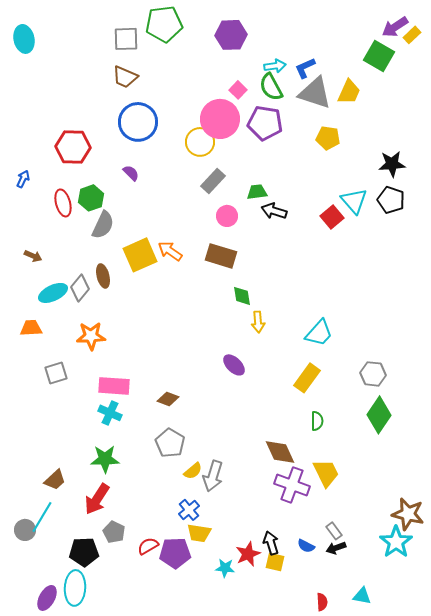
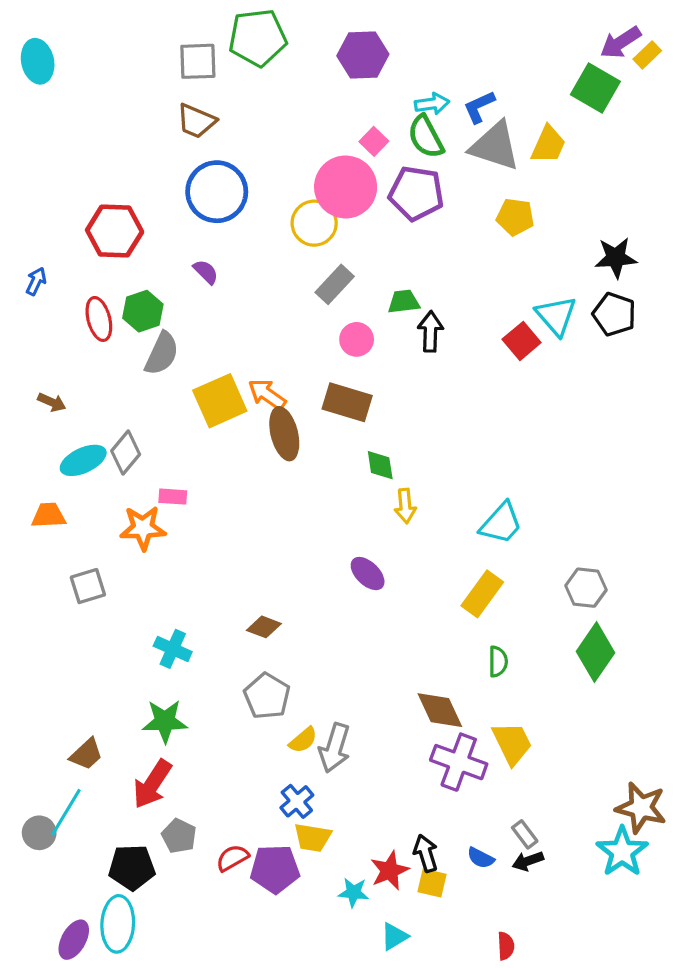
black arrow: (274, 211) -> (430, 332), turned 75
brown ellipse: (103, 276) -> (284, 434), moved, size x1.4
pink rectangle: (114, 386) -> (173, 497), moved, size x0.6
cyan triangle: (362, 596) -> (394, 936), moved, turned -42

